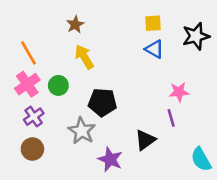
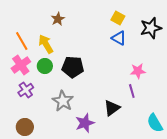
yellow square: (153, 23) -> (118, 18), turned 32
yellow arrow: (84, 57) -> (46, 44), moved
black pentagon: (102, 102) -> (73, 67), moved
brown circle: (32, 149) -> (25, 127), moved
purple star: (110, 159) -> (85, 123), turned 30

